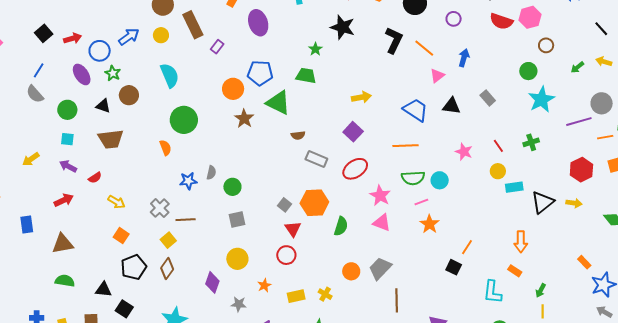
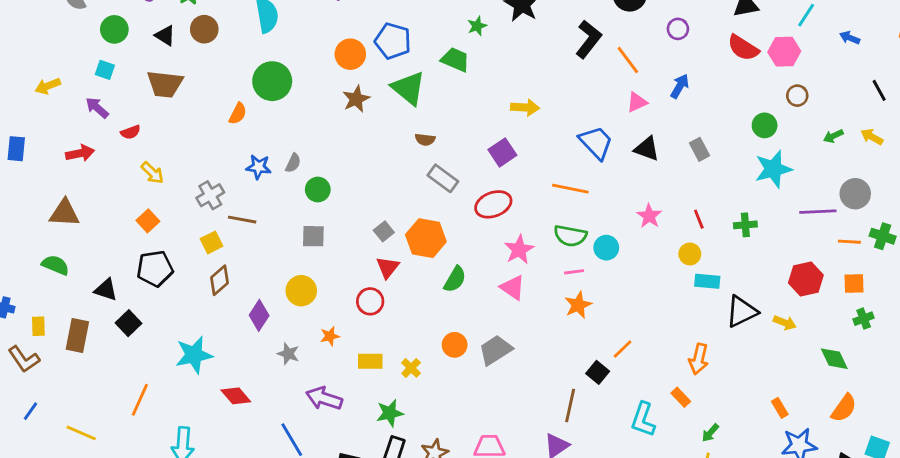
orange semicircle: (165, 148) -> (238, 114), turned 35
blue rectangle: (27, 224) -> (16, 149), moved
brown diamond: (167, 269) -> (219, 280), moved
brown line: (397, 300) -> (570, 406), moved

